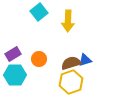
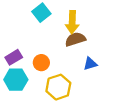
brown semicircle: (71, 63) -> (75, 39), moved
yellow hexagon: (71, 82) -> (58, 87), moved

